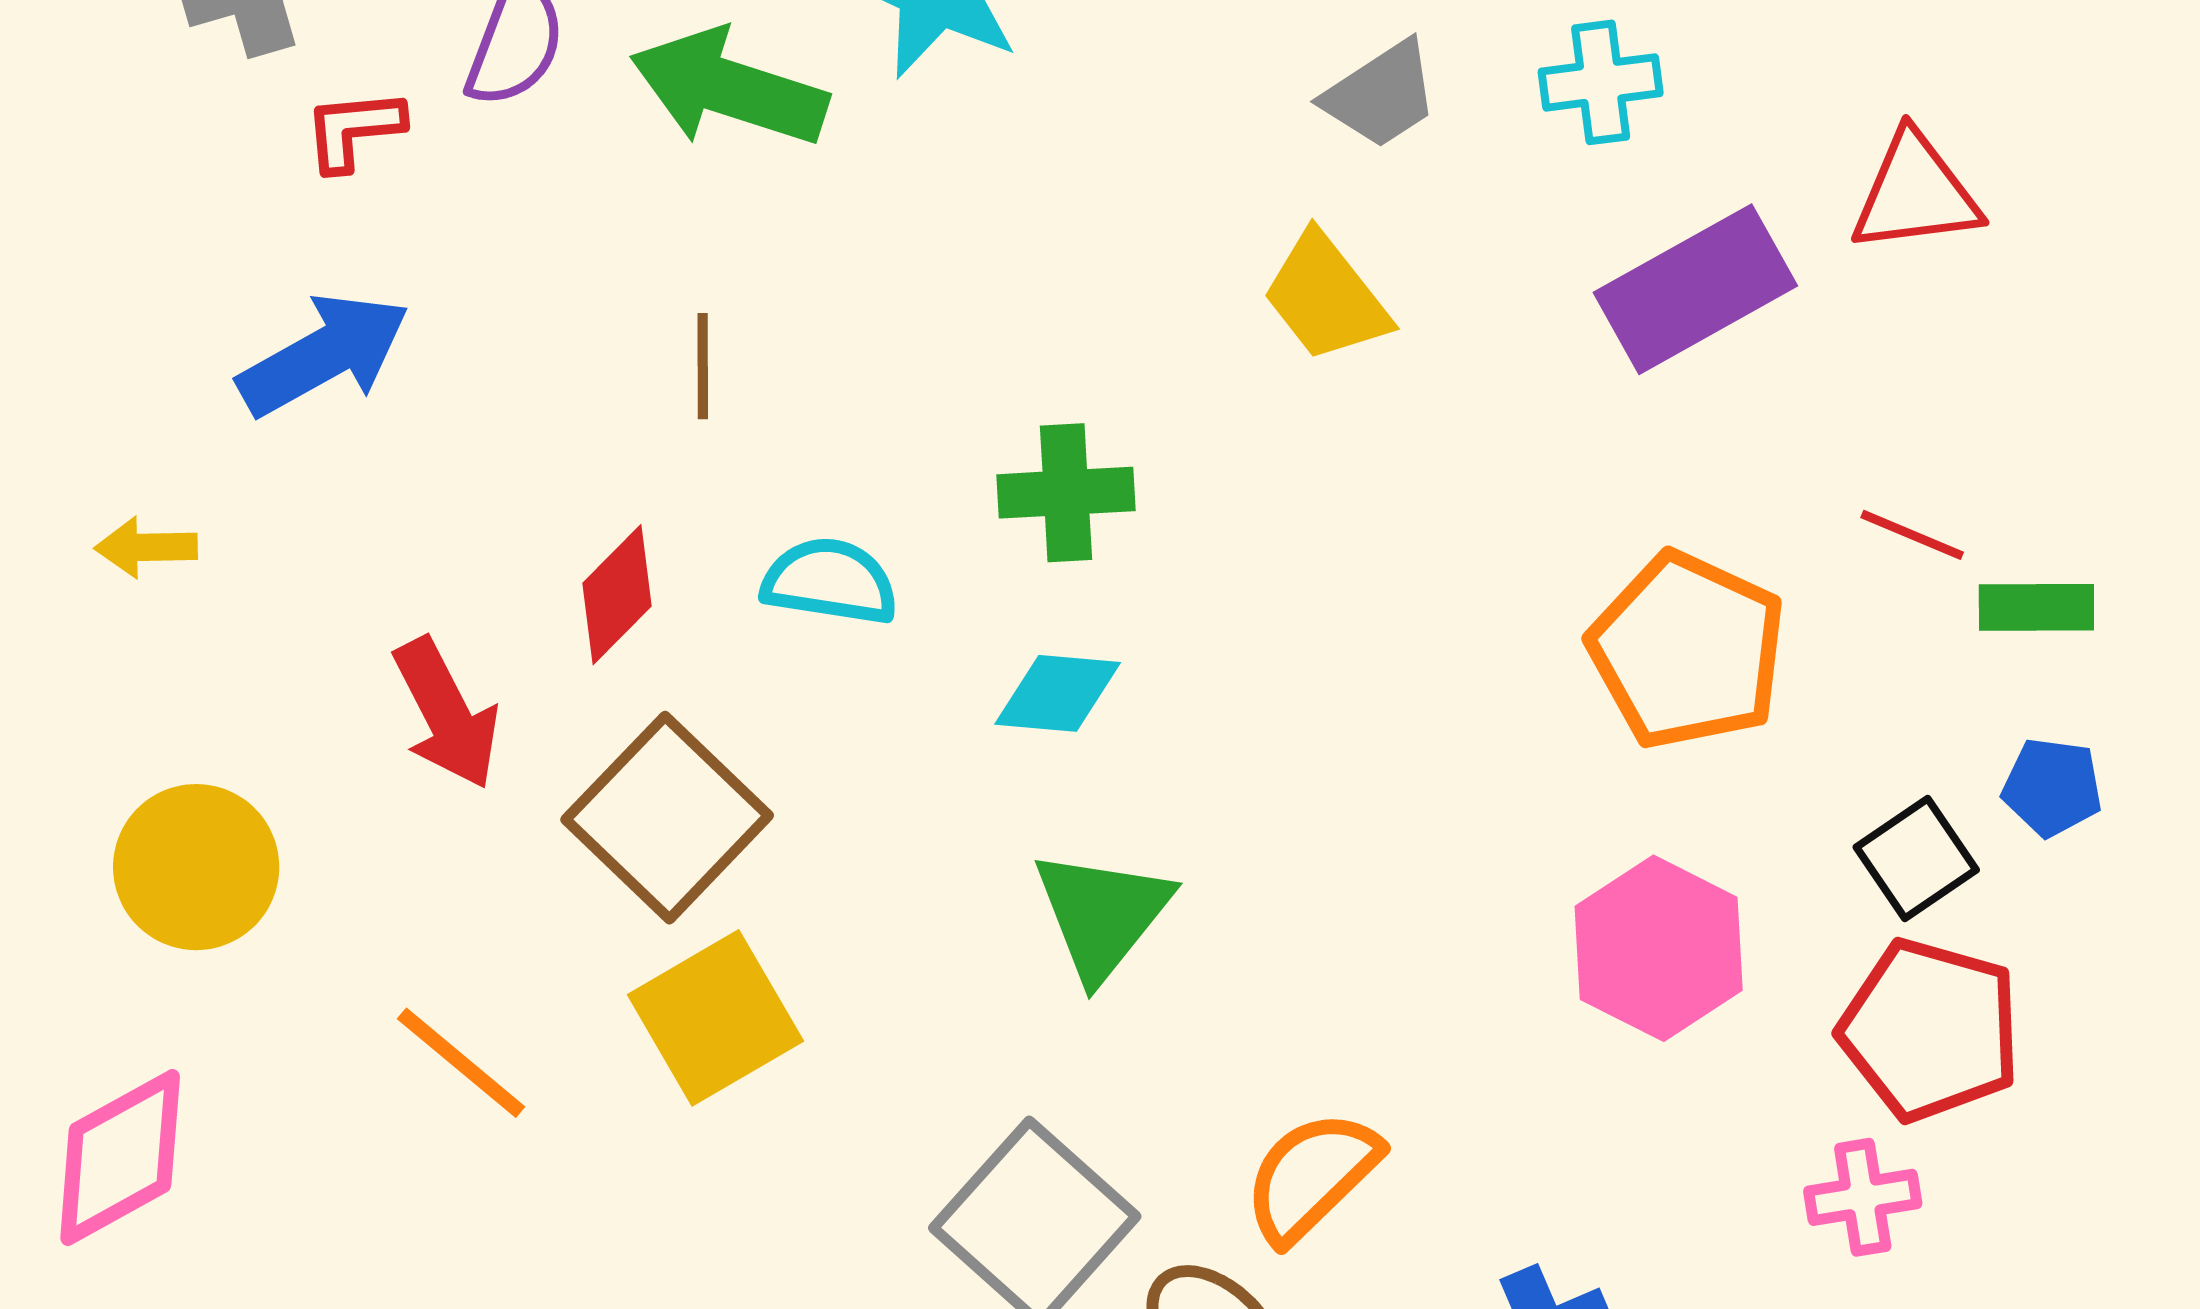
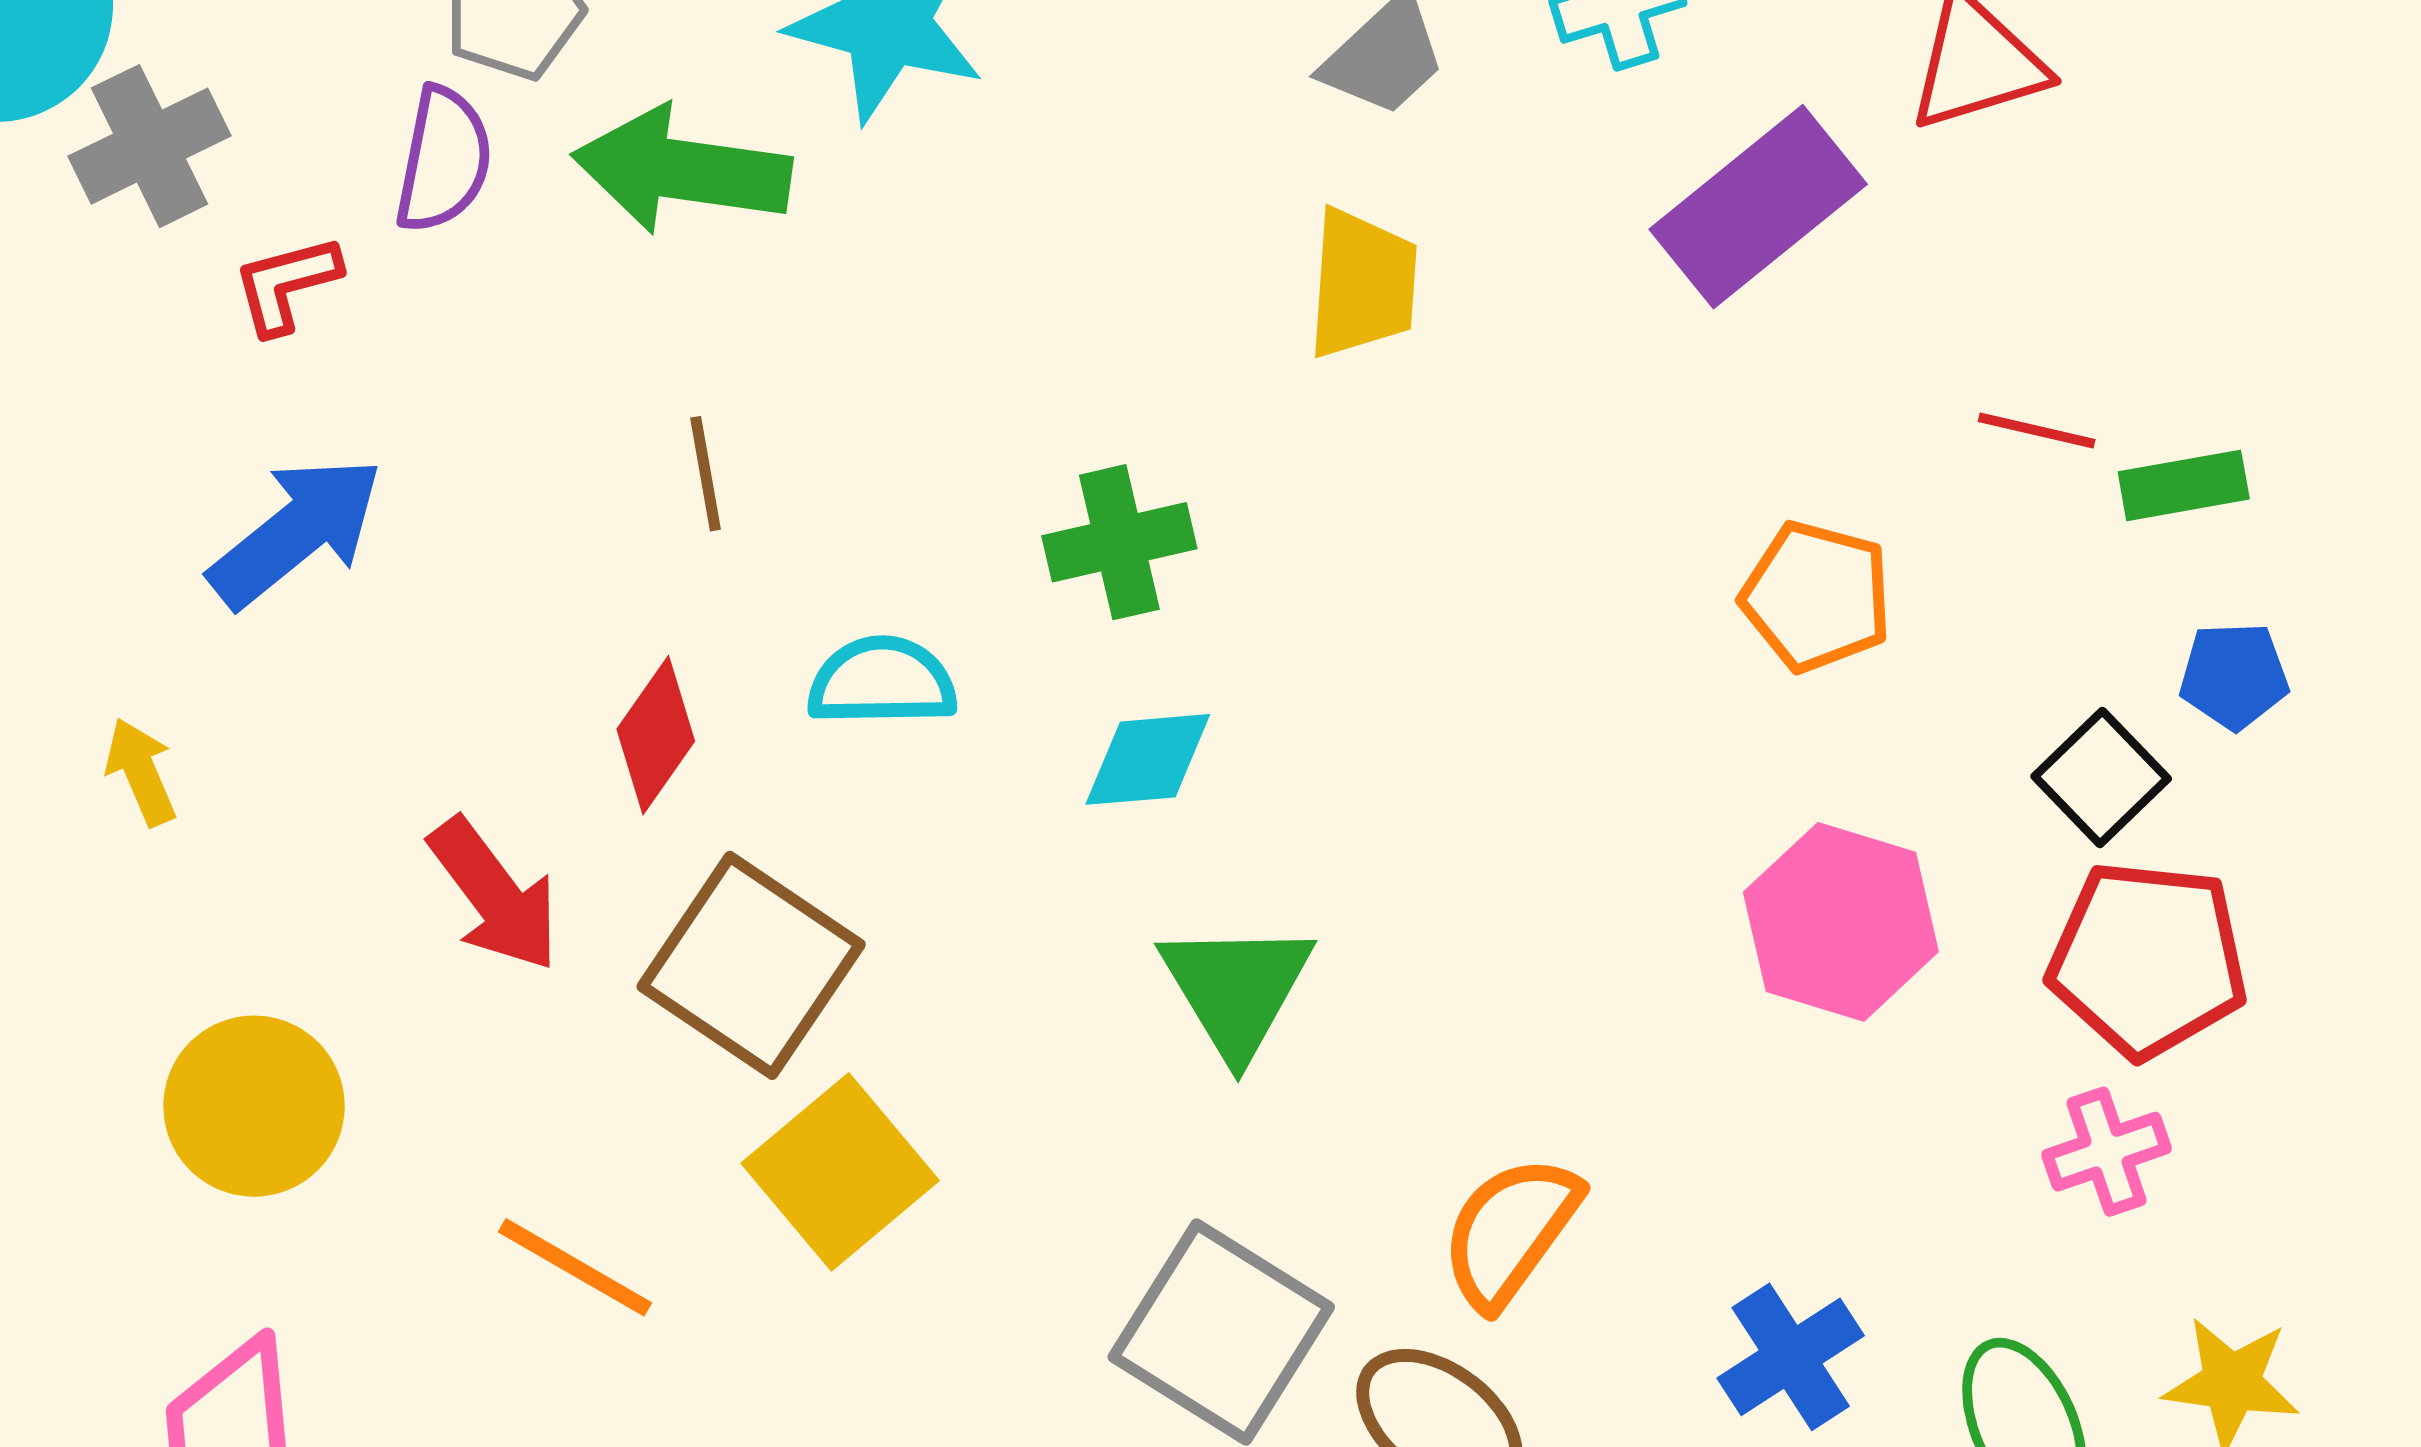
yellow trapezoid: (1326, 297) -> (1362, 284), turned -128
yellow arrow: (146, 547) -> (141, 772), turned 78
orange pentagon: (1687, 650) -> (1816, 596), size x0.7

